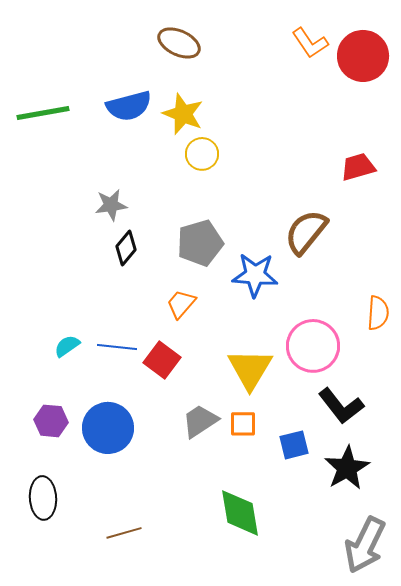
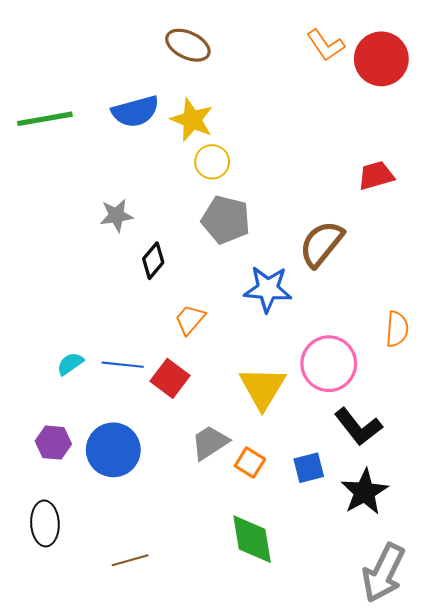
gray pentagon: (200, 243) -> (226, 220), moved, turned 30
black diamond: (126, 248) -> (153, 261), moved
orange square: (243, 424) -> (250, 462), moved, turned 32

